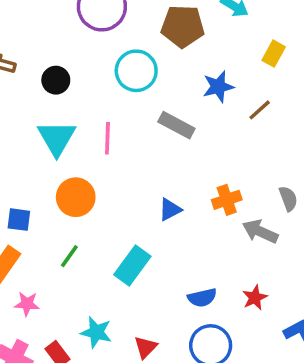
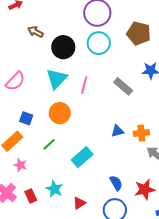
cyan circle: (136, 71) -> (99, 43), moved
black circle: (56, 80) -> (63, 47), size x1.5
blue triangle: (170, 210) -> (117, 131), moved
blue semicircle: (202, 298) -> (116, 183), turned -119
red star: (255, 298) -> (145, 189), size x1.5

